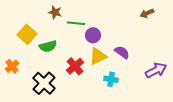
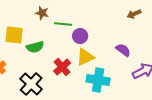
yellow square: (27, 34) -> (14, 35), turned -36
purple semicircle: (122, 52) -> (123, 50), moved
cyan cross: (111, 79) -> (98, 80), size x1.6

